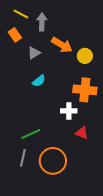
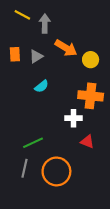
orange rectangle: (15, 35) -> (15, 54), moved, turned 32

